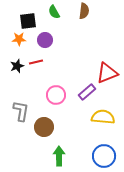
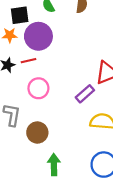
purple circle: (45, 40) -> (38, 36), size x1.6
pink circle: (56, 95) -> (38, 88), moved

